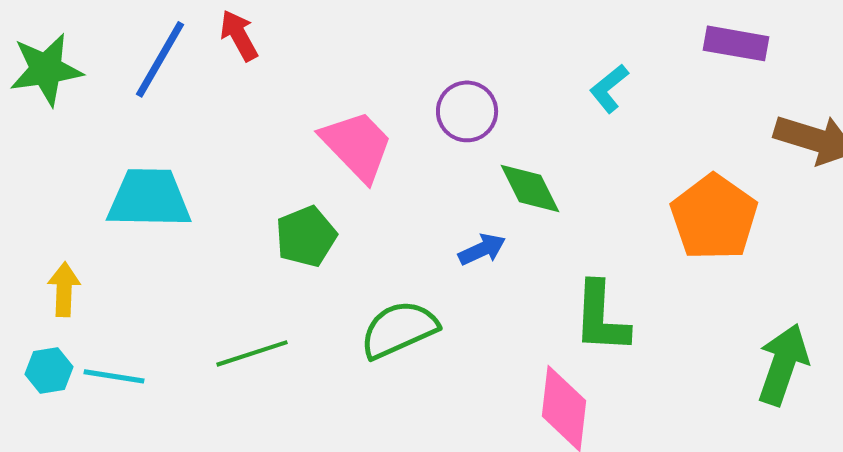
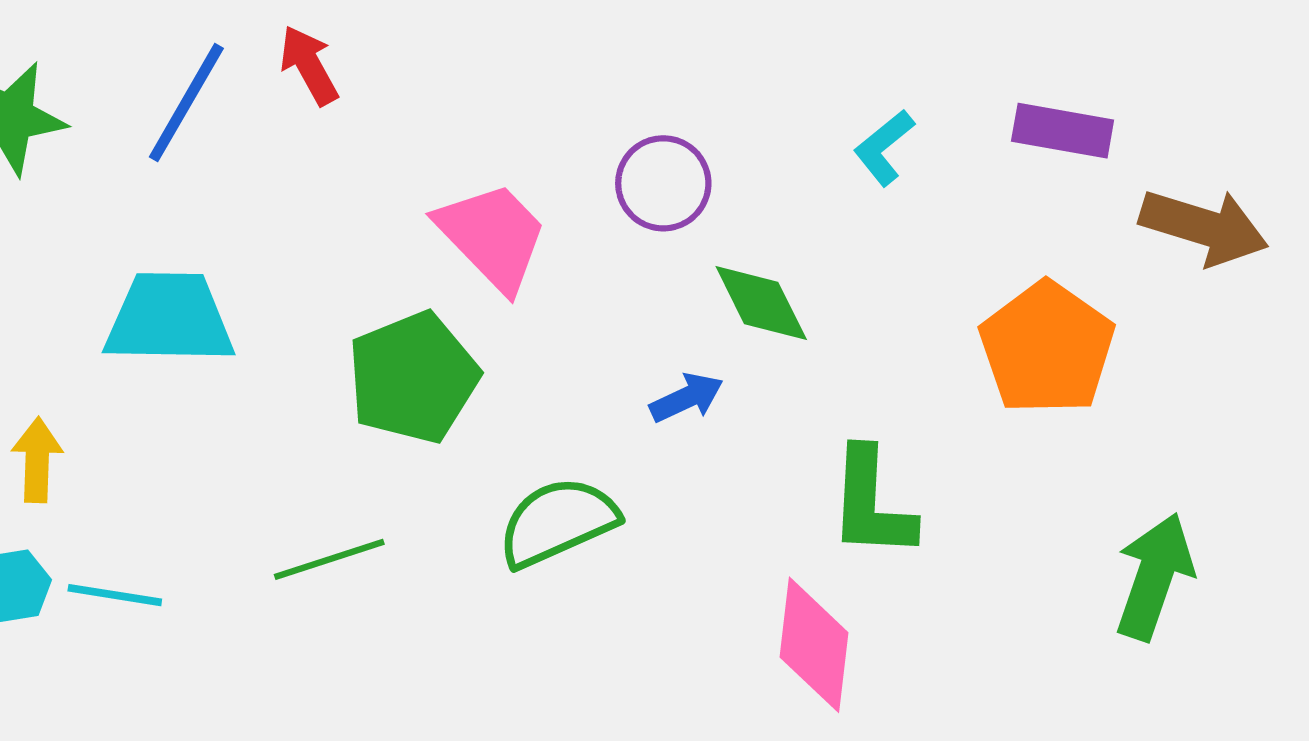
purple rectangle: (736, 43) -> (1063, 131), moved
green pentagon: (306, 236) -> (413, 378), size x1.4

